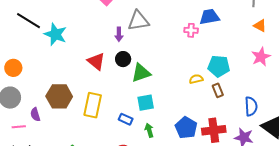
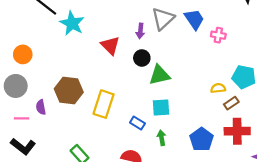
blue trapezoid: (209, 17) -> (194, 19), moved, turned 60
gray triangle: (138, 21) -> (163, 19), turned -40
red triangle: (96, 61) -> (110, 45), moved
brown rectangle: (218, 90) -> (231, 103), moved, turned 72
red cross: (214, 130) -> (237, 131), moved

